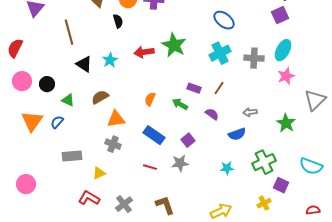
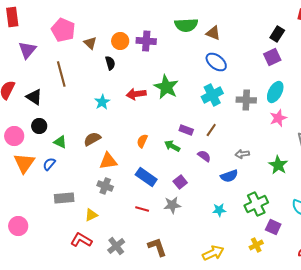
black triangle: (84, 64) -> (34, 97), moved
pink circle: (22, 81) -> (14, 136), moved

